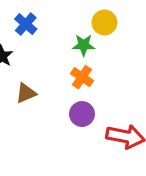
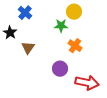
orange cross: (82, 77) -> (75, 46), moved
brown triangle: (26, 93) -> (28, 48), moved, turned -32

